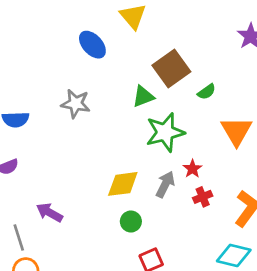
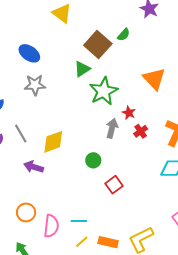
blue ellipse: (92, 45) -> (29, 53), moved
green semicircle: (207, 92) -> (124, 35), moved
yellow diamond: (123, 184) -> (53, 142), moved
gray line: (19, 238) -> (21, 133), moved

